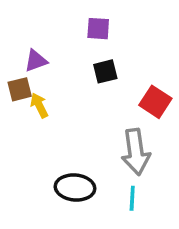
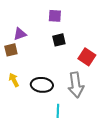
yellow arrow: (39, 105) -> (14, 80), moved
black ellipse: (75, 188) -> (42, 85), moved
cyan line: (132, 198) -> (58, 111), moved

